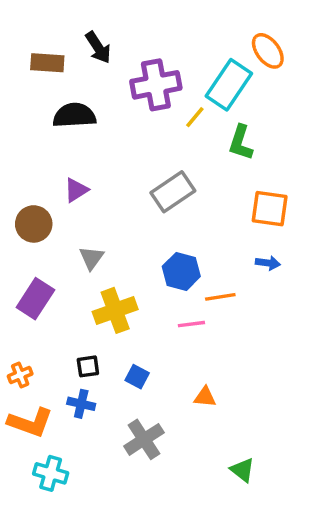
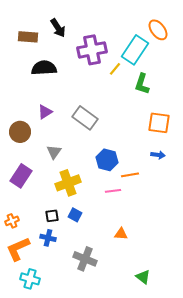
gray rectangle: (173, 192) -> (85, 118), moved, turned 70
blue square: (137, 377) -> (75, 215), moved
orange L-shape: (30, 422) -> (18, 249), turned 136
gray cross: (144, 439) -> (85, 259), turned -35

